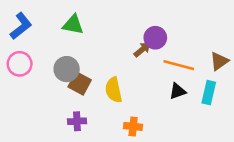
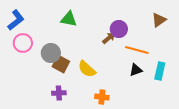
green triangle: (73, 25) -> (69, 19), moved
brown triangle: (219, 61) -> (159, 20), moved
pink circle: (20, 64) -> (23, 43), moved
yellow semicircle: (114, 90) -> (87, 69), turned -36

